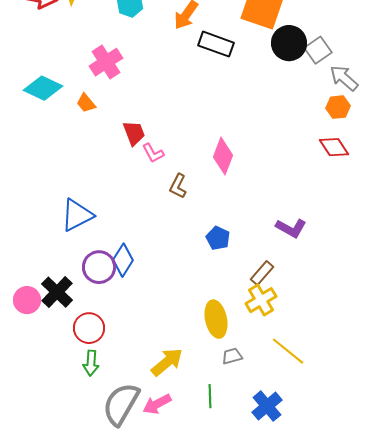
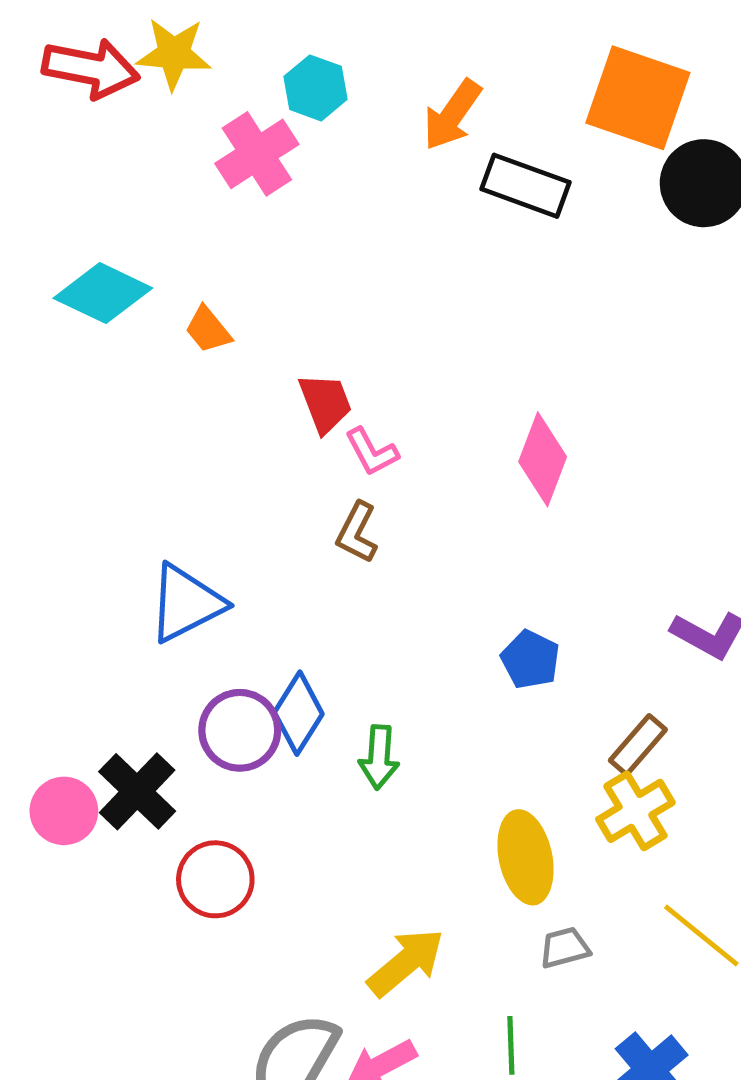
pink cross: (106, 62) -> (257, 154), moved
brown L-shape: (178, 186) -> (357, 532), moved
green arrow: (91, 363) -> (379, 757), moved

